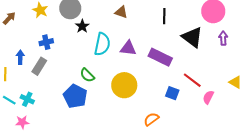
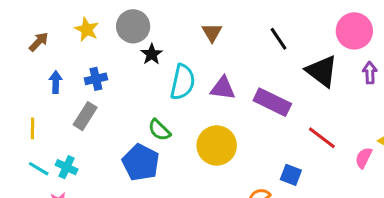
brown triangle: (121, 12) -> (212, 32), turned 40
black line: (164, 16) -> (279, 39), turned -35
blue arrow: (20, 57) -> (56, 82), moved
blue square: (172, 93) -> (291, 175), moved
pink semicircle: (208, 97) -> (364, 158), moved

